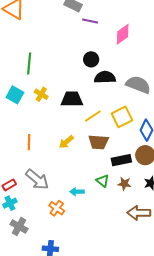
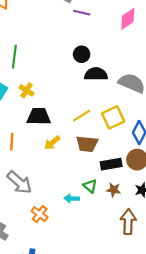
pink diamond: (123, 34) -> (128, 19), moved
black trapezoid: (72, 99) -> (39, 116), moved
cyan arrow: (77, 192) -> (72, 198), moved
brown arrow: (139, 213) -> (128, 222), turned 90

